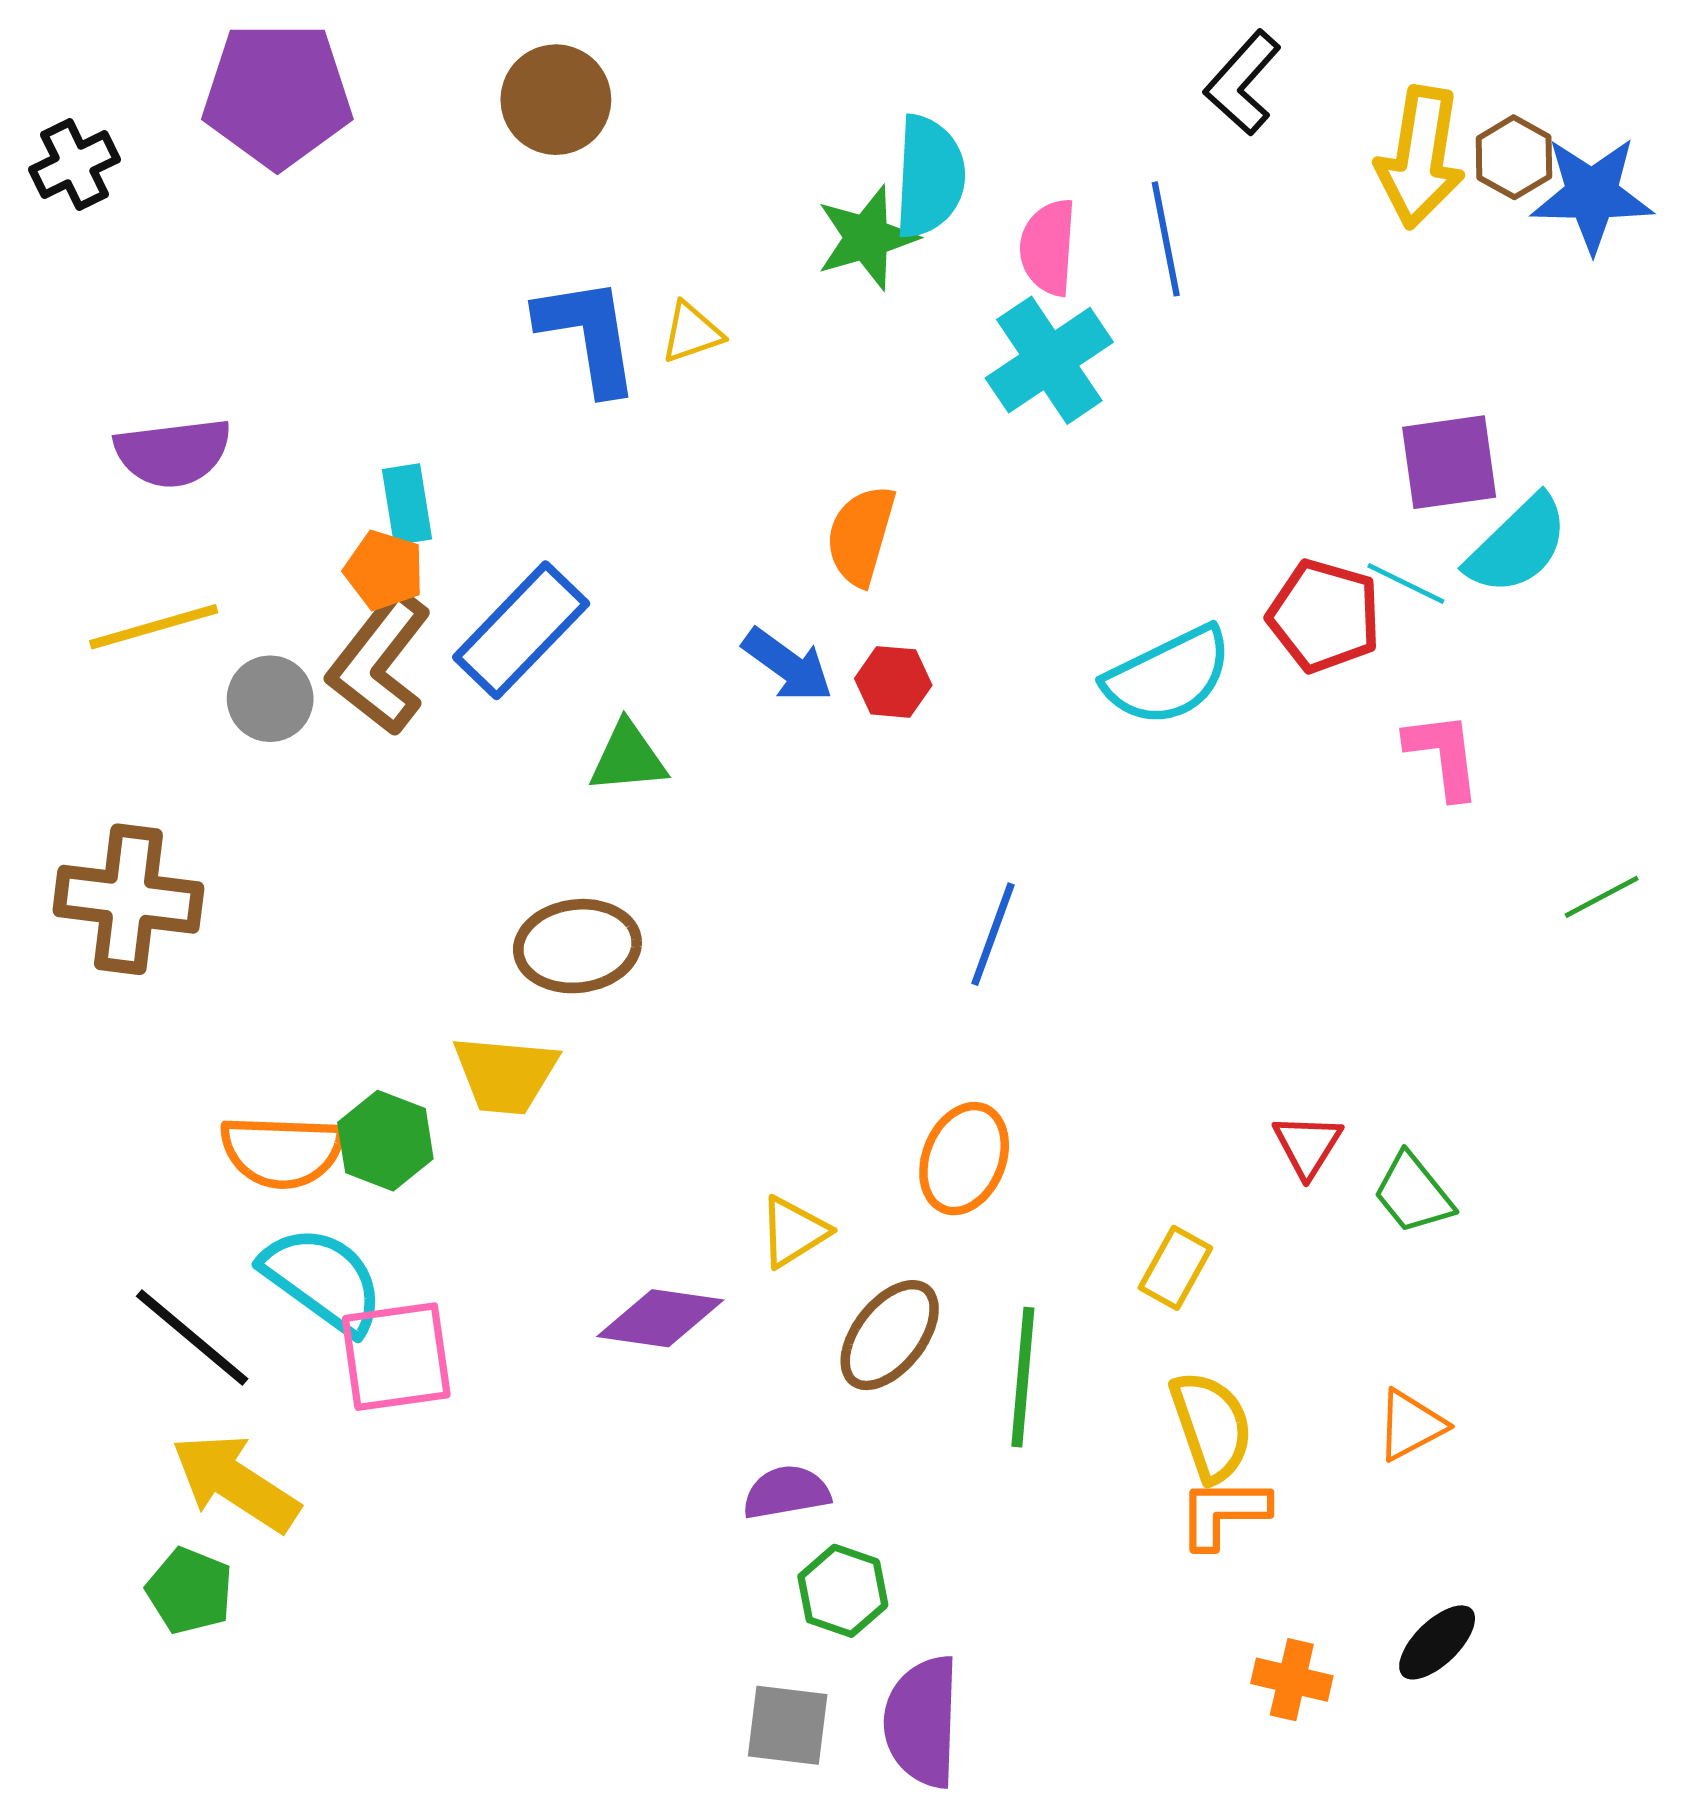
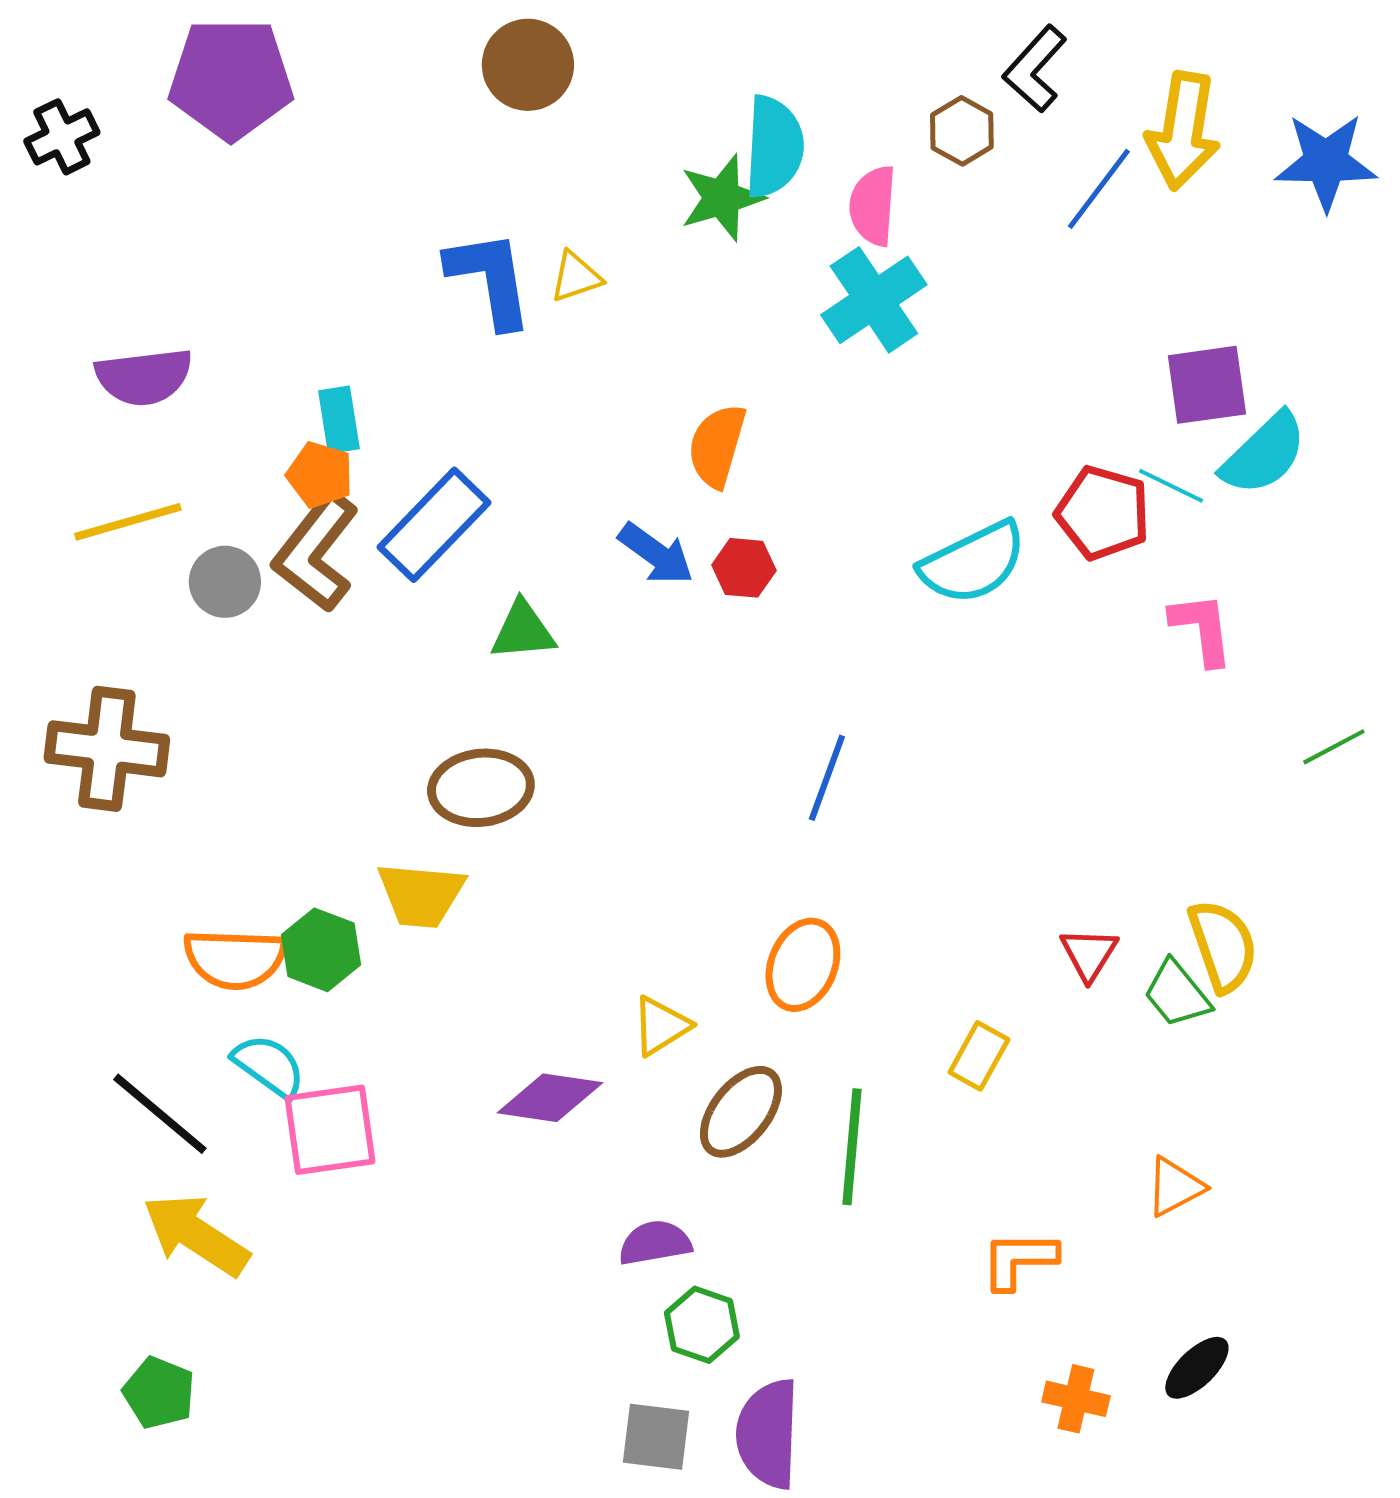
brown circle: (556, 100) -> (528, 65), moved
brown hexagon: (1514, 157) -> (962, 131), moved
blue line: (1166, 239) -> (1099, 189), moved, turned 48
cyan semicircle: (323, 1280) -> (269, 1066), size x0.7
yellow semicircle: (1211, 1426) -> (1223, 946), moved
green pentagon: (190, 1591) -> (159, 1393), moved

